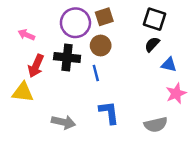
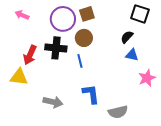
black square: (155, 19) -> (140, 14), moved
pink arrow: (26, 35) -> (22, 15), moved
blue triangle: (169, 65) -> (132, 55), moved
gray semicircle: (156, 125) -> (118, 112), moved

